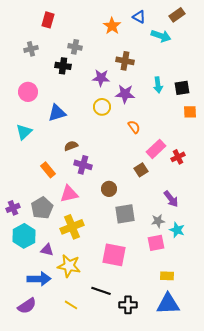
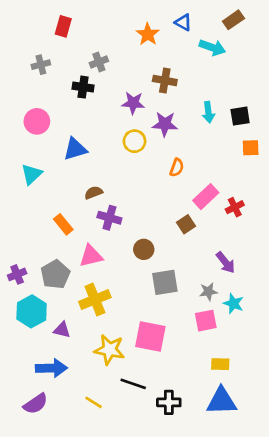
gray cross: (75, 47) -> (99, 62), turned -32
orange semicircle: (134, 127) -> (177, 168), turned 56
yellow star: (69, 266) -> (109, 350), moved

